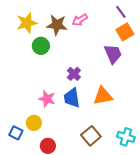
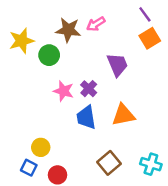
yellow star: (27, 23) -> (22, 41), moved
purple trapezoid: (113, 54) -> (117, 65), moved
pink star: (47, 99) -> (63, 91), moved
blue square: (16, 133) -> (29, 168), moved

